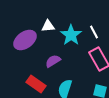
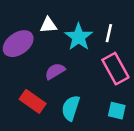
white line: (94, 32) -> (109, 33), turned 40

